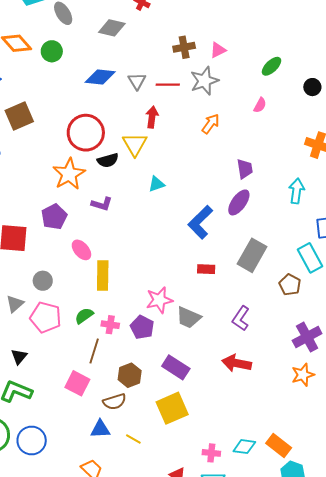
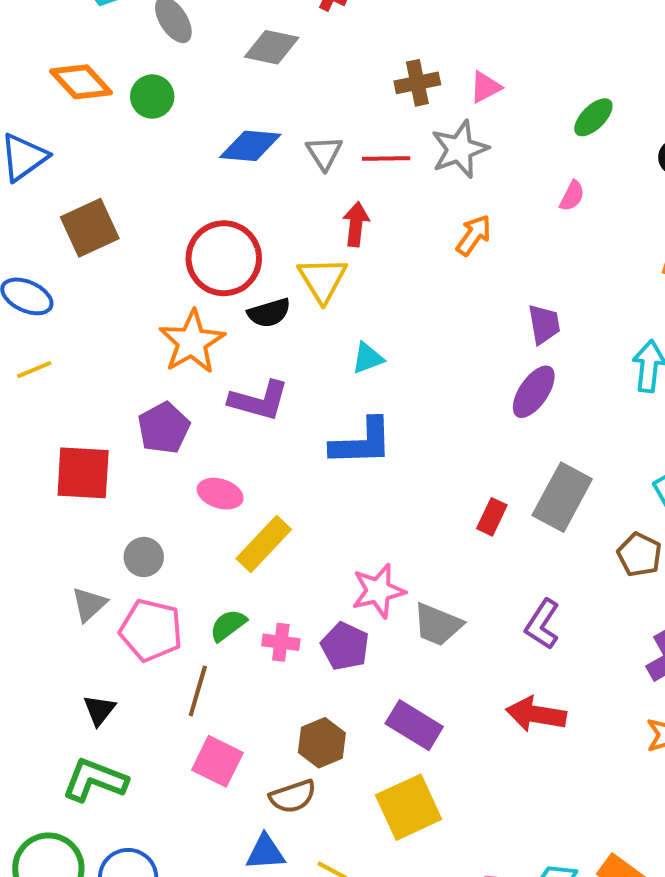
purple L-shape: (102, 204) -> (259, 401), size x1.4
blue L-shape: (200, 222) -> (362, 442), moved, turned -136
pink ellipse: (81, 250) -> (220, 494), turned -30
red rectangle: (206, 269) -> (492, 517), moved, turned -66
yellow rectangle: (103, 275) -> (264, 544), turned 44
brown line: (94, 351) -> (198, 691), moved

